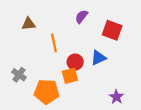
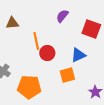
red circle: (75, 62) -> (47, 53), moved
orange square: (70, 76) -> (67, 75), moved

